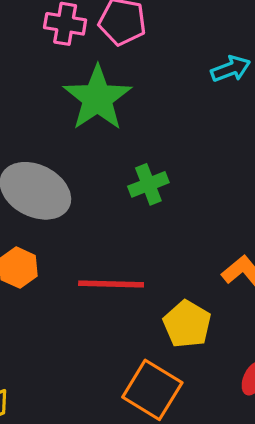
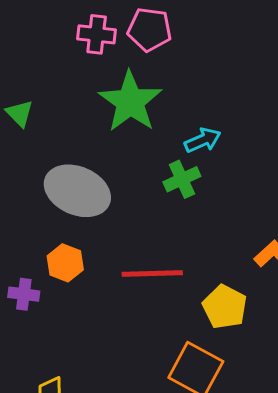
cyan arrow: (231, 69) -> (203, 140), moved

